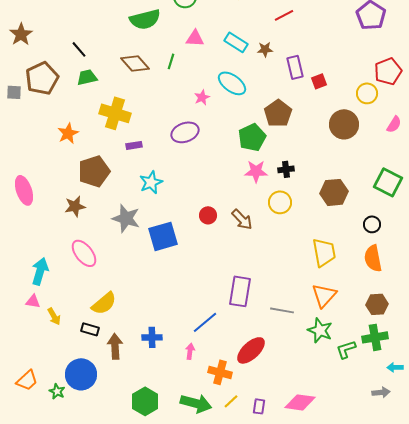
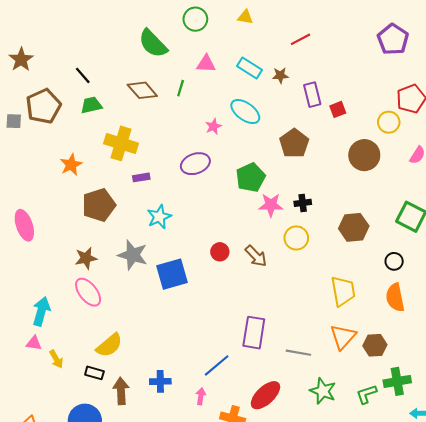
green semicircle: (145, 19) -> (153, 44), turned 60
green pentagon: (252, 137) -> (251, 177), moved
brown star: (75, 206) -> (86, 258), moved
brown hexagon: (377, 304) -> (375, 345), moved
green star: (320, 330) -> (323, 391), moved

